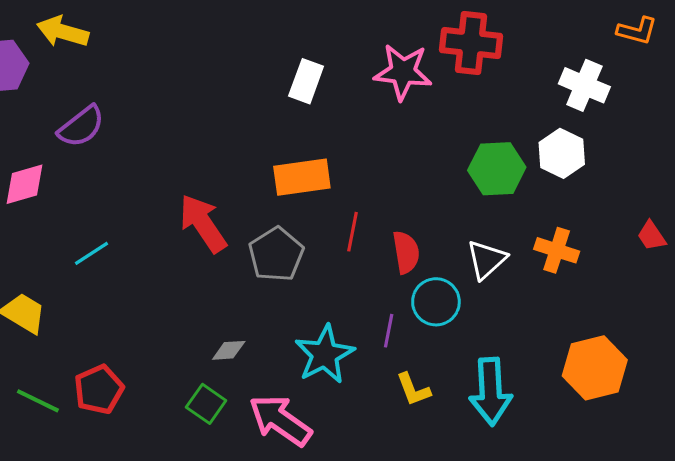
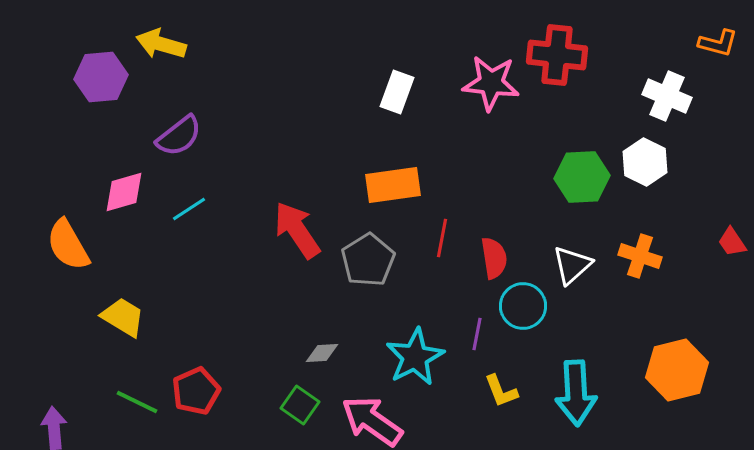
cyan line: (92, 253) -> (189, 209), moved

